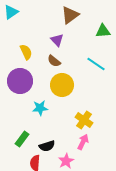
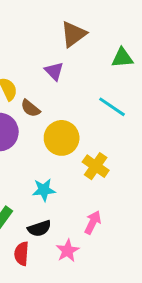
brown semicircle: (54, 61) -> (30, 108), moved
cyan star: (40, 108) -> (44, 190), moved
yellow cross: (84, 120) -> (96, 166), moved

